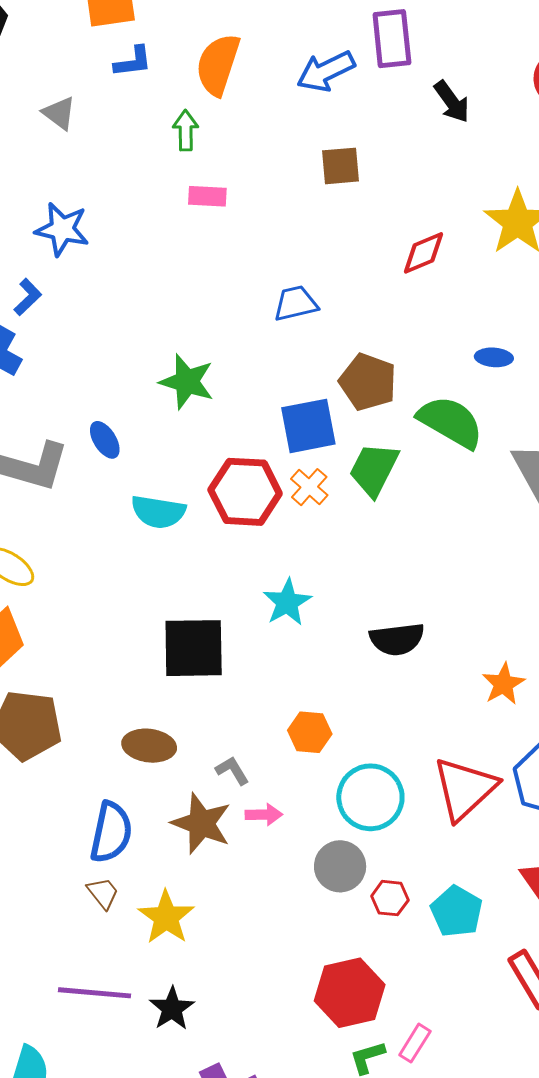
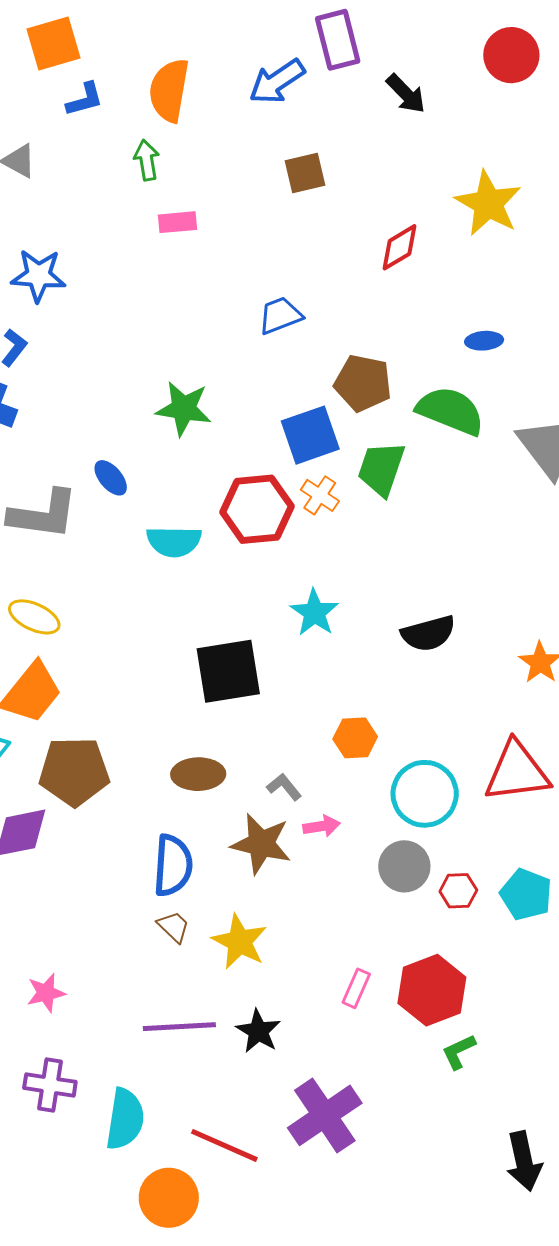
red triangle: (465, 789) -> (517, 772), turned 44
pink rectangle: (415, 1043) -> (356, 988), moved

